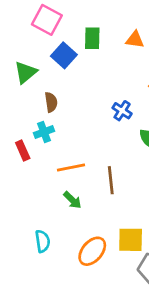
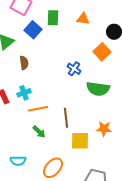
cyan cross: (44, 132) -> (24, 93), moved
yellow square: (131, 240) -> (80, 141), moved
cyan semicircle: (43, 241) -> (18, 161), turned 98

